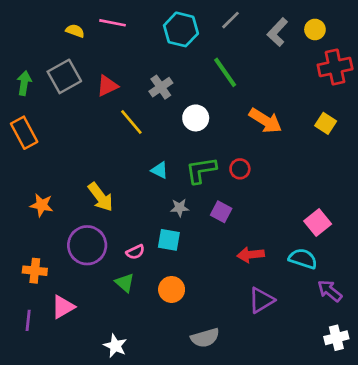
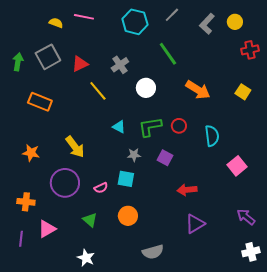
red cross: (335, 67) -> (250, 50), size x0.7
orange rectangle: (24, 133) -> (40, 102), moved, turned -40
cyan semicircle: (303, 259) -> (212, 136), moved, turned 65
green triangle: (125, 283) -> (90, 220), moved

